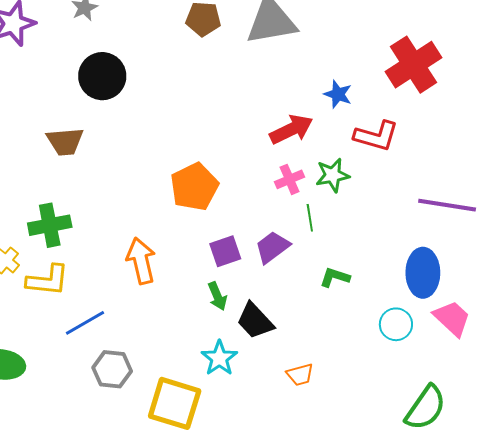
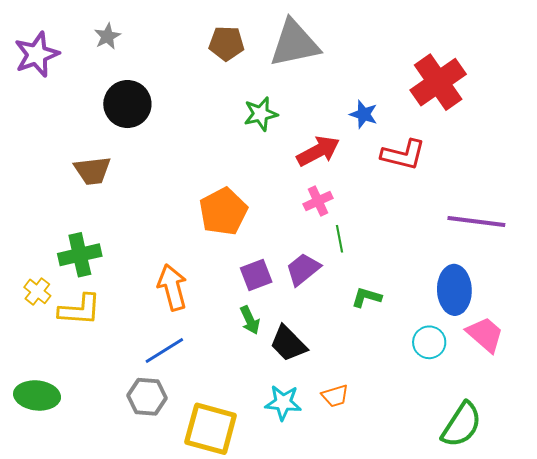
green star: (333, 175) -> (261, 114), moved
blue line: (85, 323) -> (164, 350), moved
cyan star: (219, 358) -> (283, 403), moved, turned -30

